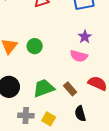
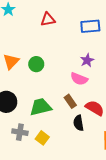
brown rectangle: (70, 89) -> (70, 101), moved
black semicircle: (80, 114) -> (78, 123), moved

